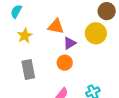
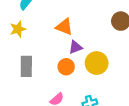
yellow circle: (96, 33) -> (97, 63), moved
yellow star: (25, 36) -> (18, 29), moved

